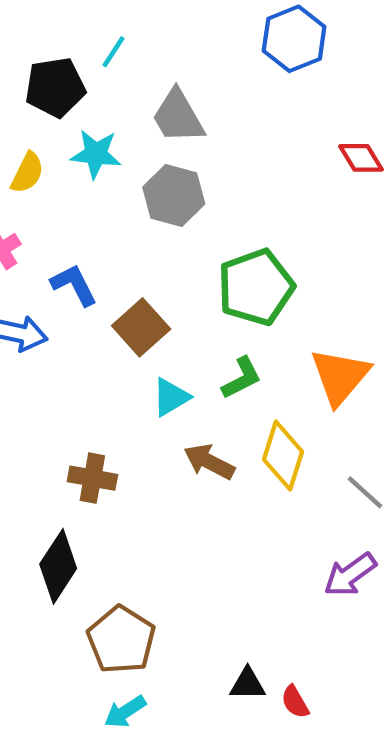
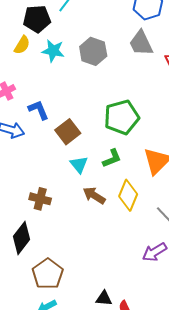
gray trapezoid: (178, 116) -> (141, 43), moved
yellow semicircle: (27, 173) -> (22, 45), moved
gray hexagon: (174, 196) -> (93, 51), moved
cyan triangle: (171, 397) -> (79, 165), turned -42

